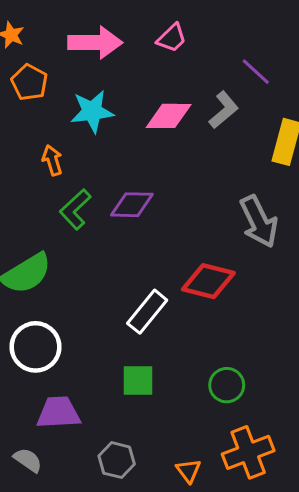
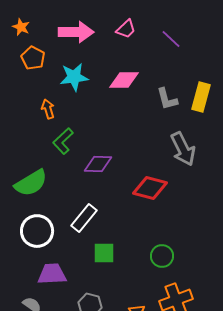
purple line: (256, 72) -> (171, 39), moved
gray L-shape: (224, 110) -> (167, 99), moved, turned 115
purple diamond: (132, 205) -> (98, 164), moved
white rectangle: (147, 312) -> (84, 218), moved

